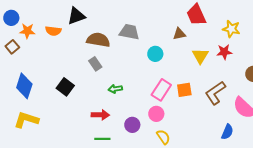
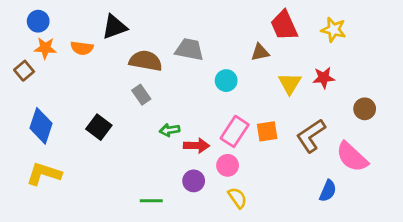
blue circle: (11, 18) -> (38, 21), moved
yellow star: (231, 29) -> (334, 30), moved
red arrow: (100, 115) -> (196, 146), moved

